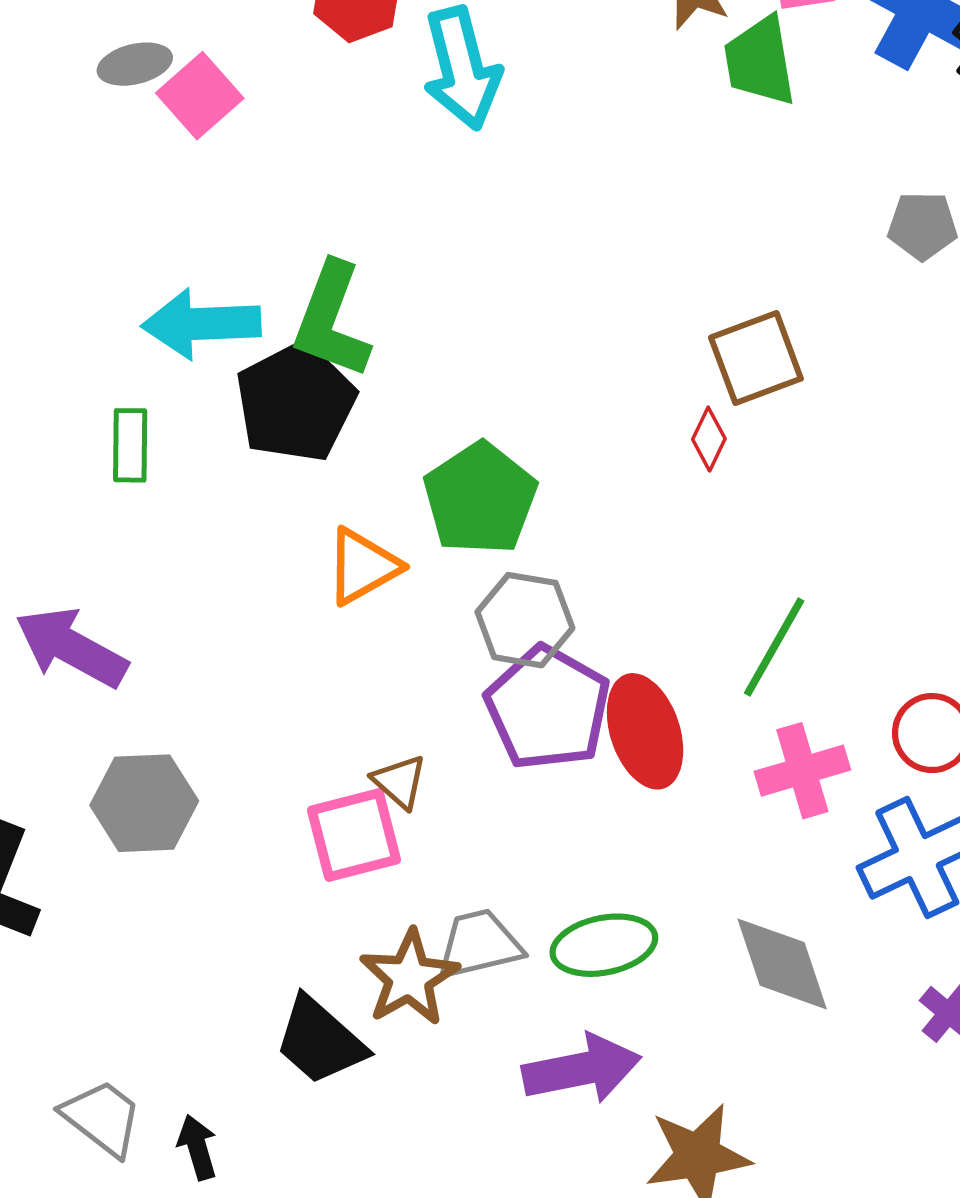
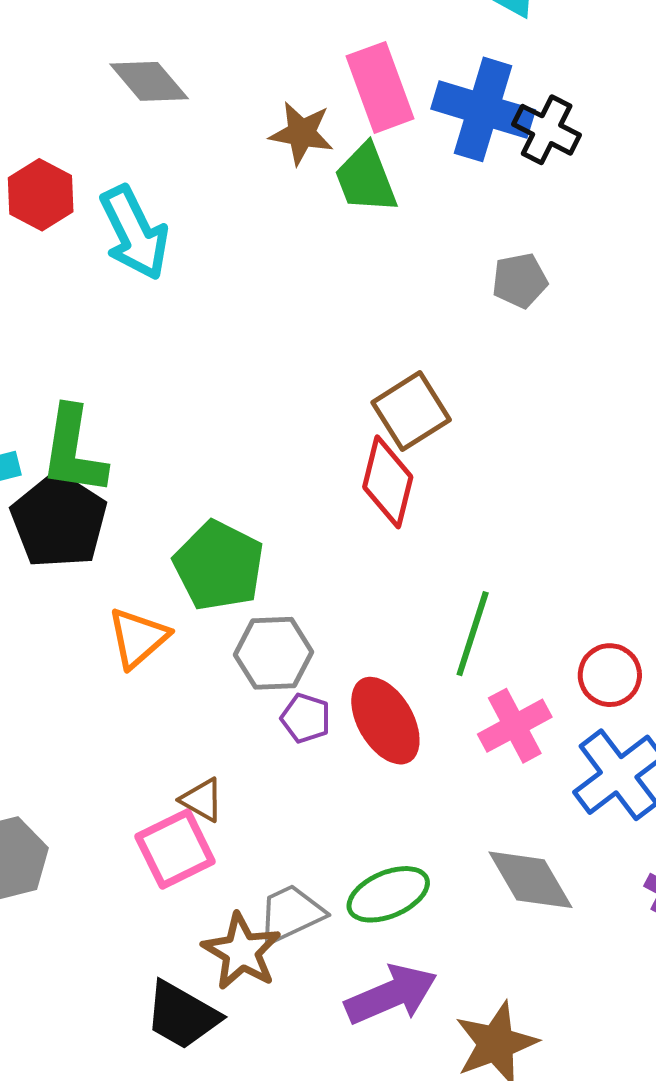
red diamond: (709, 439) -> (388, 482), size x1.8
purple pentagon: (548, 708) -> (306, 718), size x0.5

